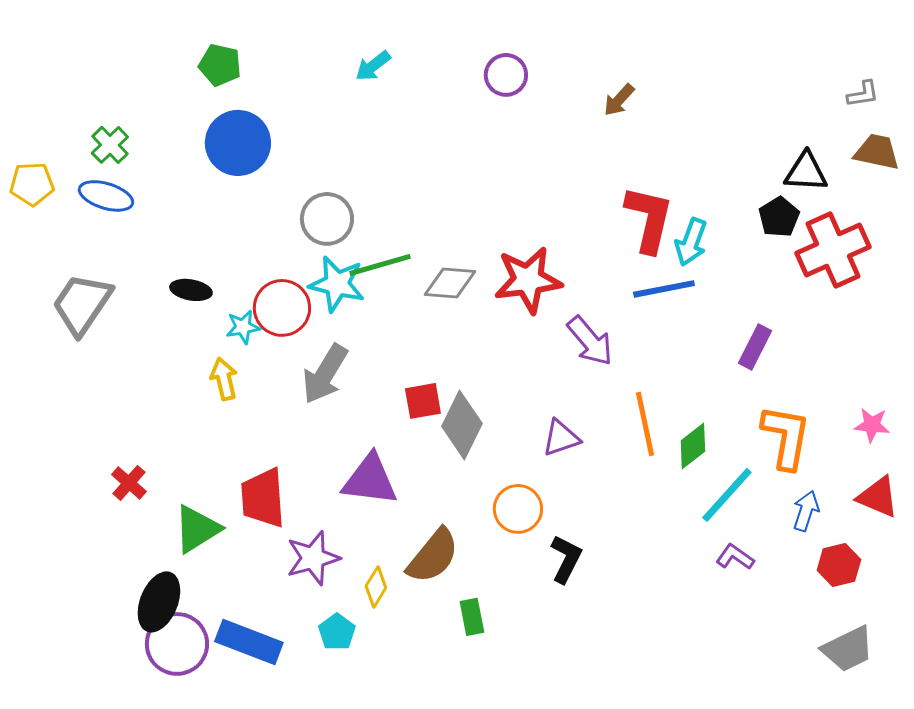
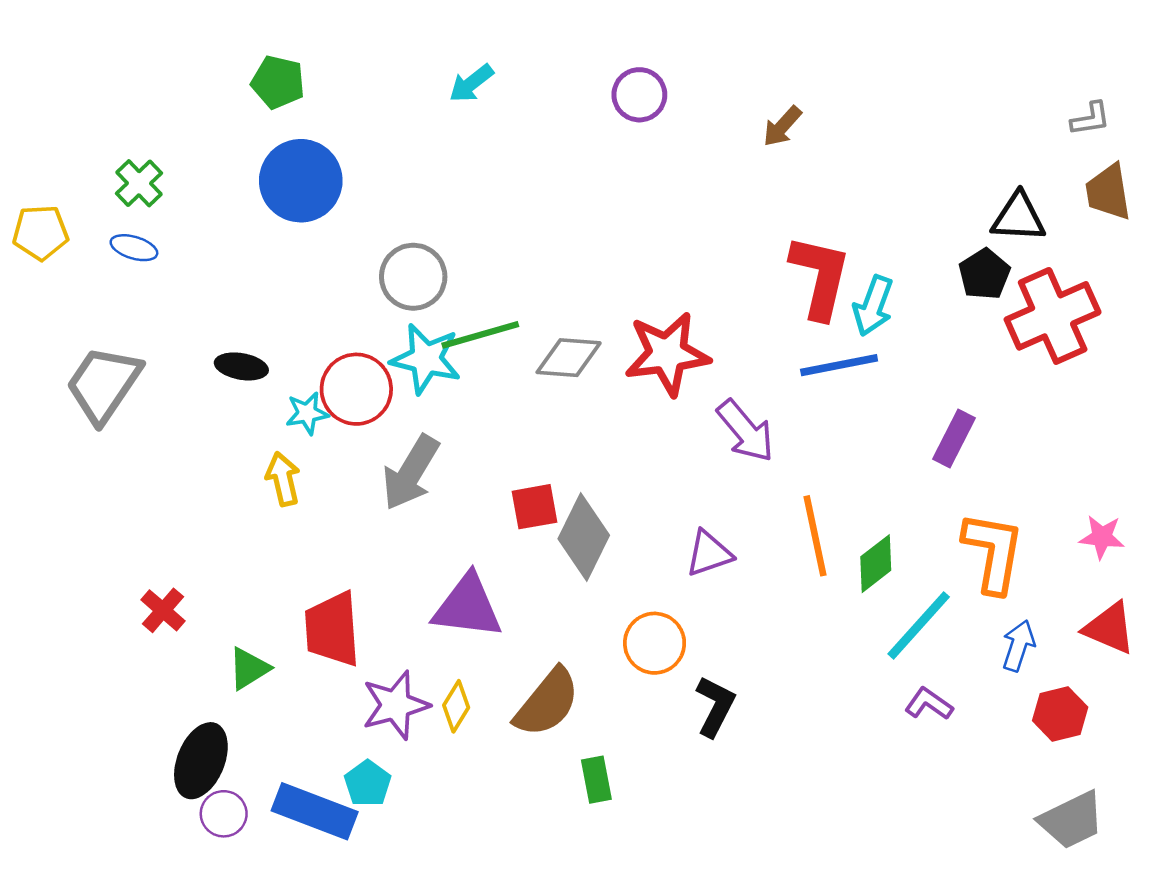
brown trapezoid: (877, 152) -> (1108, 192), turned -111
blue ellipse: (106, 196) -> (134, 248), size x0.7
green triangle: (197, 529) -> (249, 668), size x0.7
yellow diamond: (376, 587) -> (456, 706), moved
cyan pentagon: (337, 632) -> (368, 783), moved
purple circle: (177, 644) -> (224, 814), size x0.6

